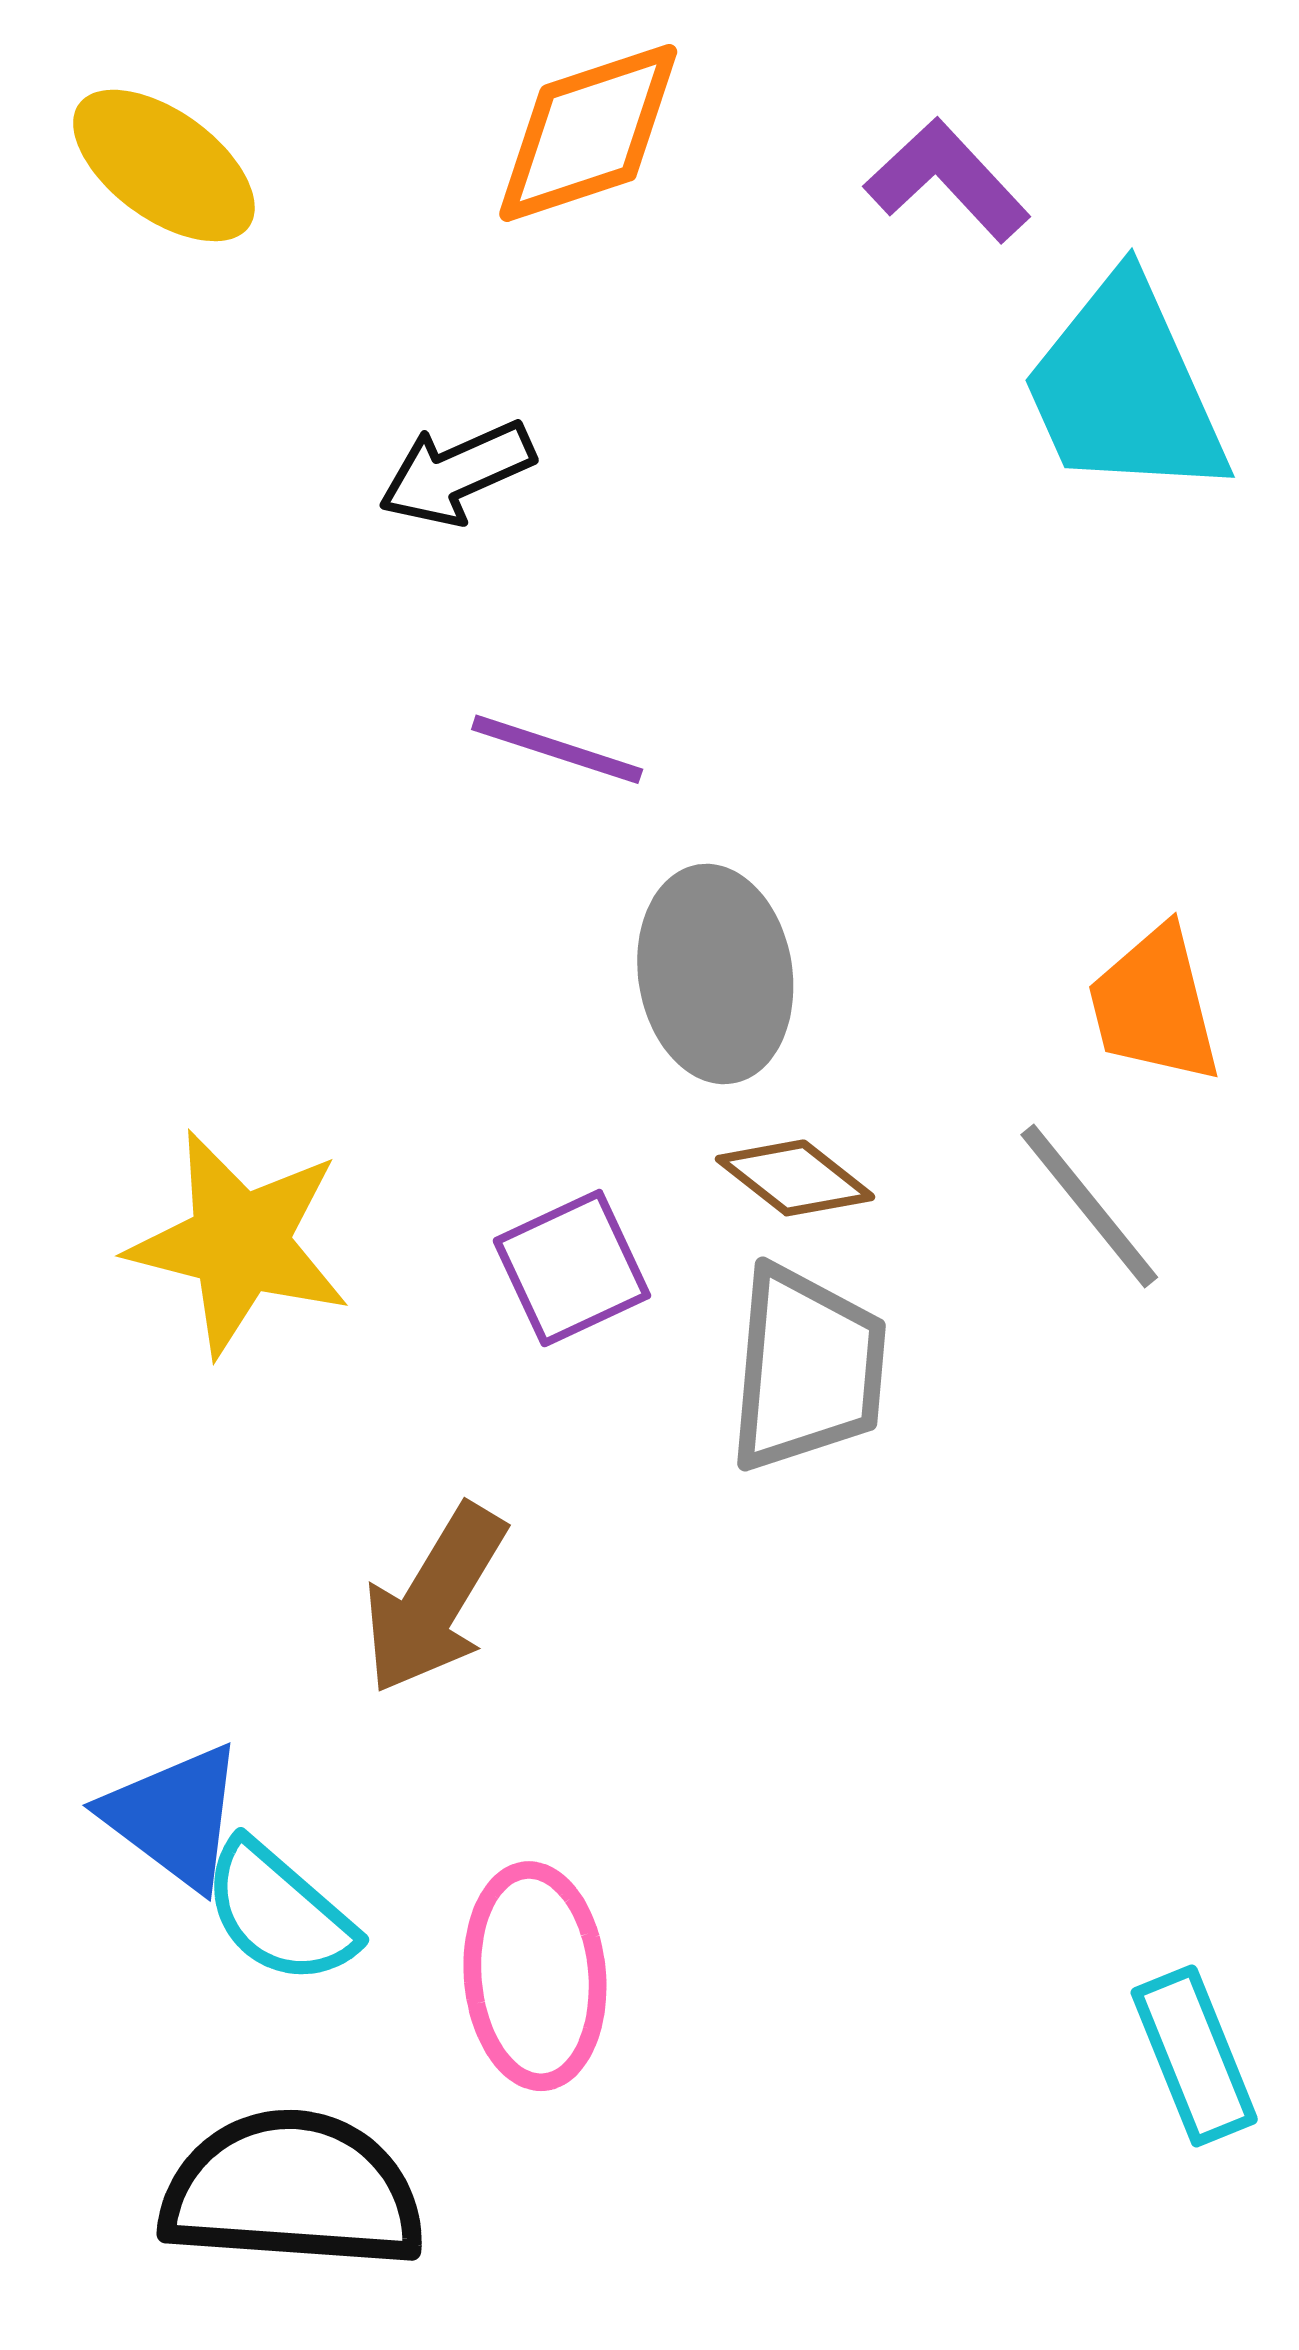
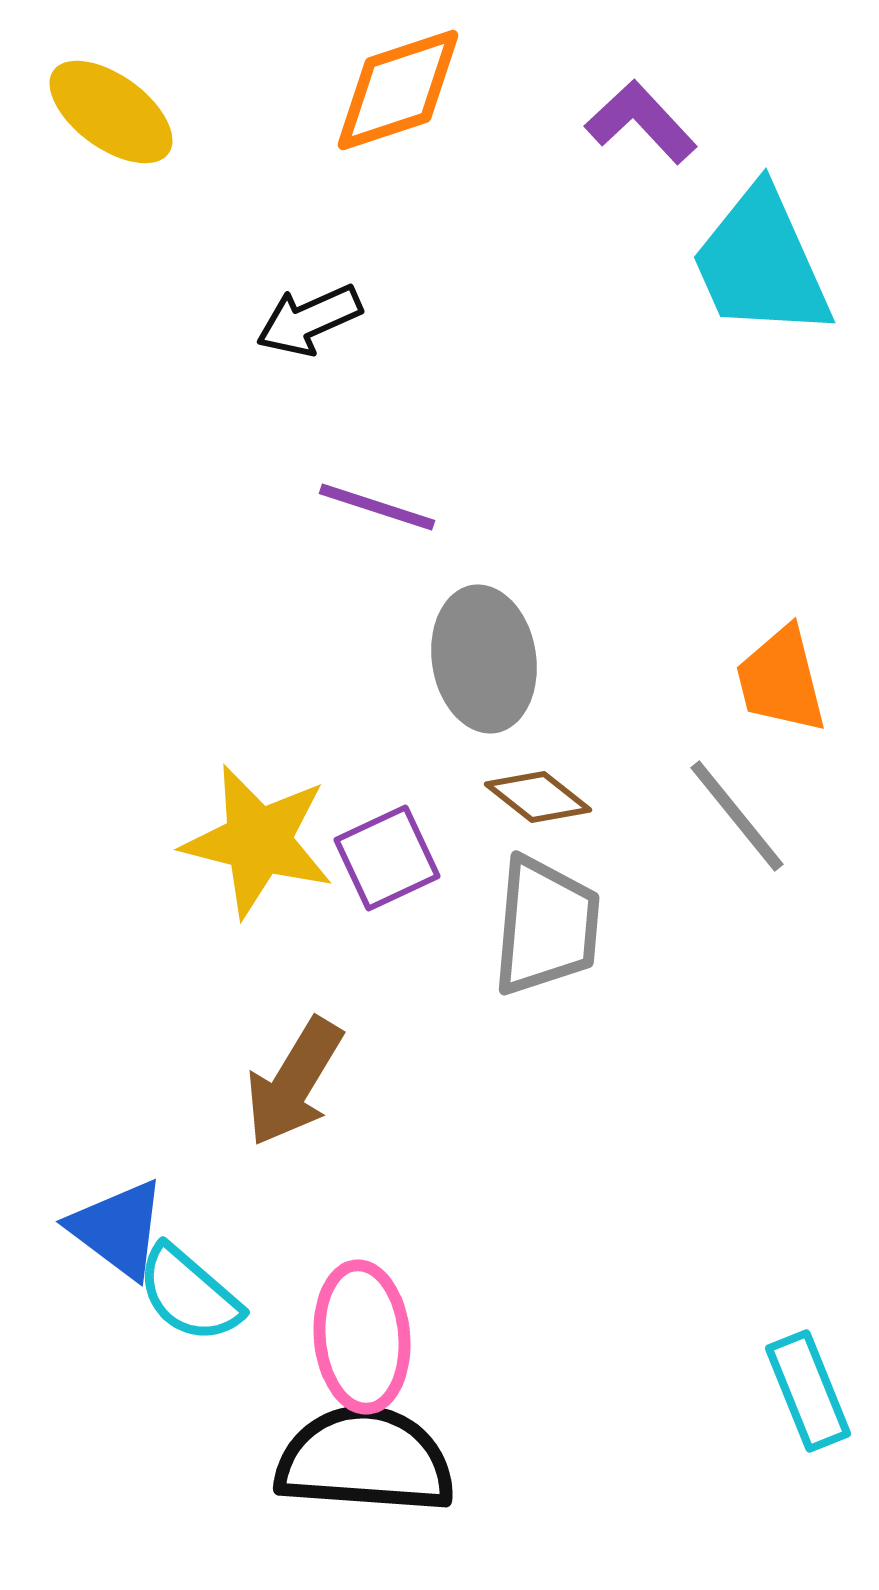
yellow star: (239, 1243) -> (258, 841), moved
black semicircle: (293, 2190) -> (365, 1460), moved

